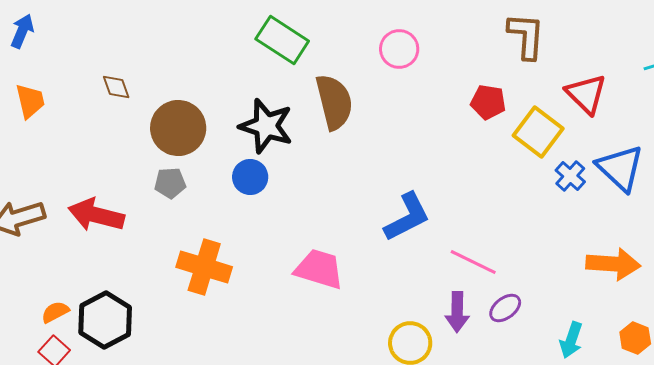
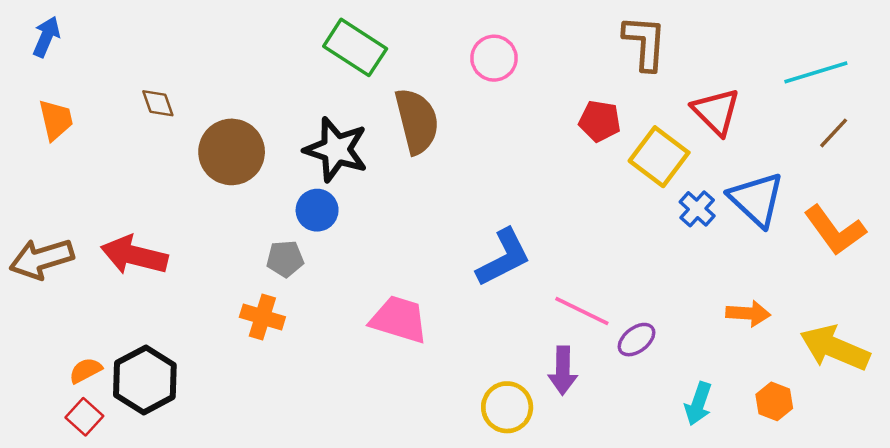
gray pentagon: (170, 183) -> (285, 259), moved
orange arrow: (613, 264) -> (748, 313), size x0.7
orange cross: (204, 267) -> (262, 317), size x0.7
purple ellipse: (505, 308) -> (636, 340), moved

